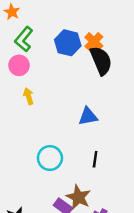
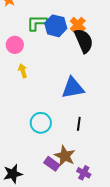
green L-shape: (24, 39) -> (37, 23), moved, turned 50
blue triangle: (88, 116) -> (73, 88), size x1.4

